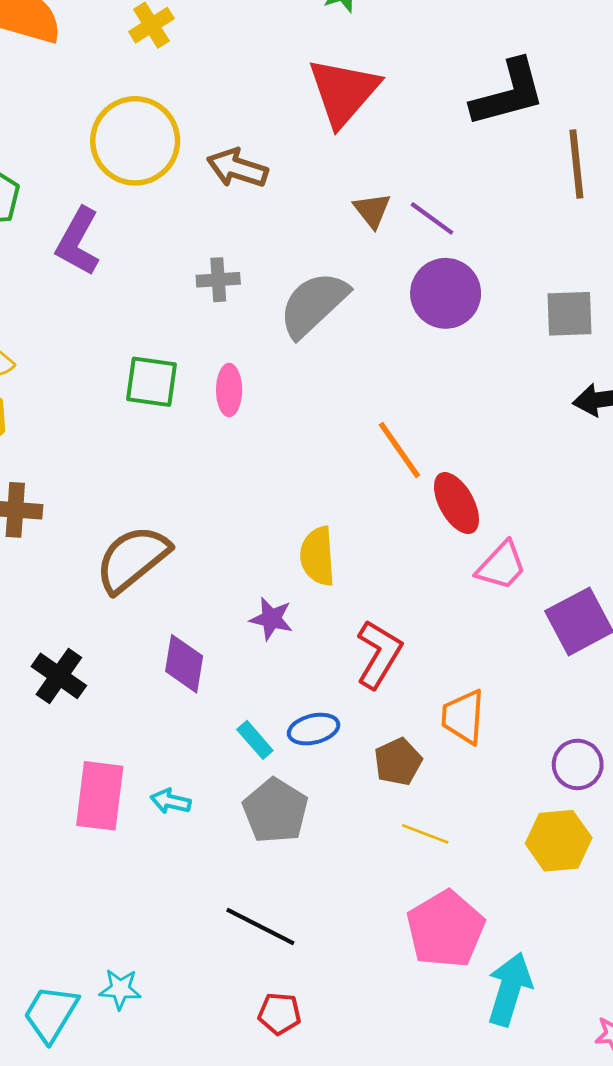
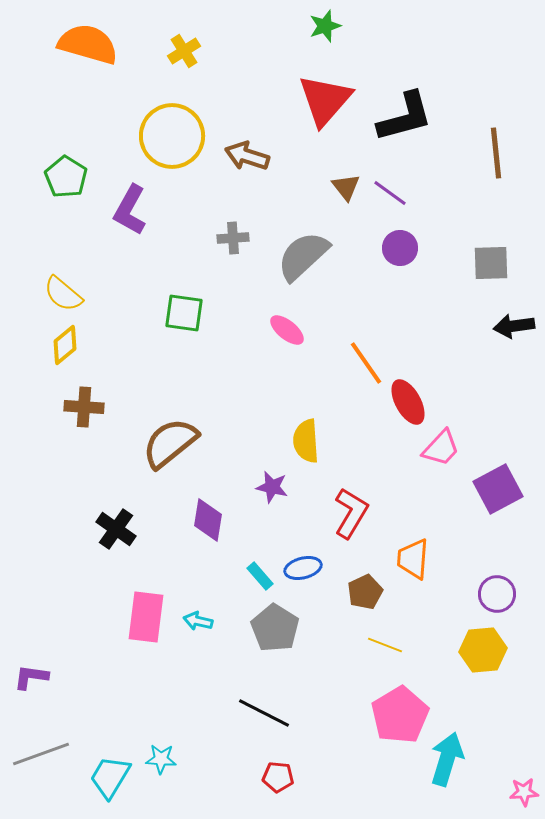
black L-shape: (508, 93) -> (405, 117), moved
purple circle: (446, 293) -> (400, 248), size x0.7
pink ellipse: (229, 390) -> (287, 330), moved, turned -51

